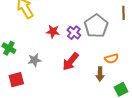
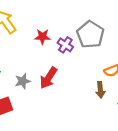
red star: (53, 32) -> (42, 37), moved
red arrow: (71, 62) -> (48, 78), moved

